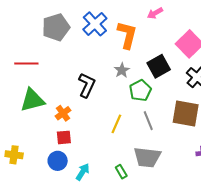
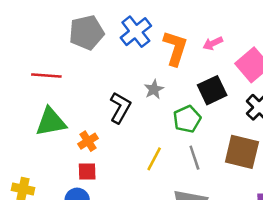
pink arrow: (155, 13) -> (213, 43), moved
gray star: (122, 70) -> (154, 89), moved

